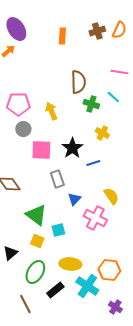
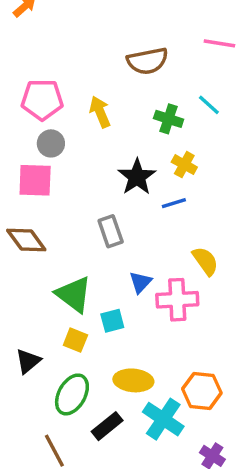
brown semicircle: (78, 82) -> (147, 61), turned 80
cyan line: (113, 97) -> (209, 105), moved
green cross: (91, 104) -> (169, 119), moved
yellow cross: (102, 133) -> (184, 165), moved
pink square: (41, 150) -> (35, 180), moved
blue triangle: (74, 199) -> (140, 282), moved
pink cross: (95, 218) -> (177, 300), turned -30

